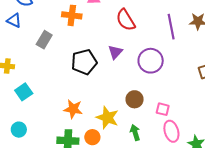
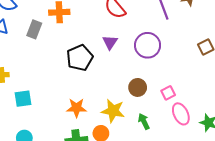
gray rectangle: (44, 40) -> (34, 29), moved
cyan square: (24, 92) -> (23, 99), turned 36
pink square: (163, 109) -> (168, 93), turned -32

